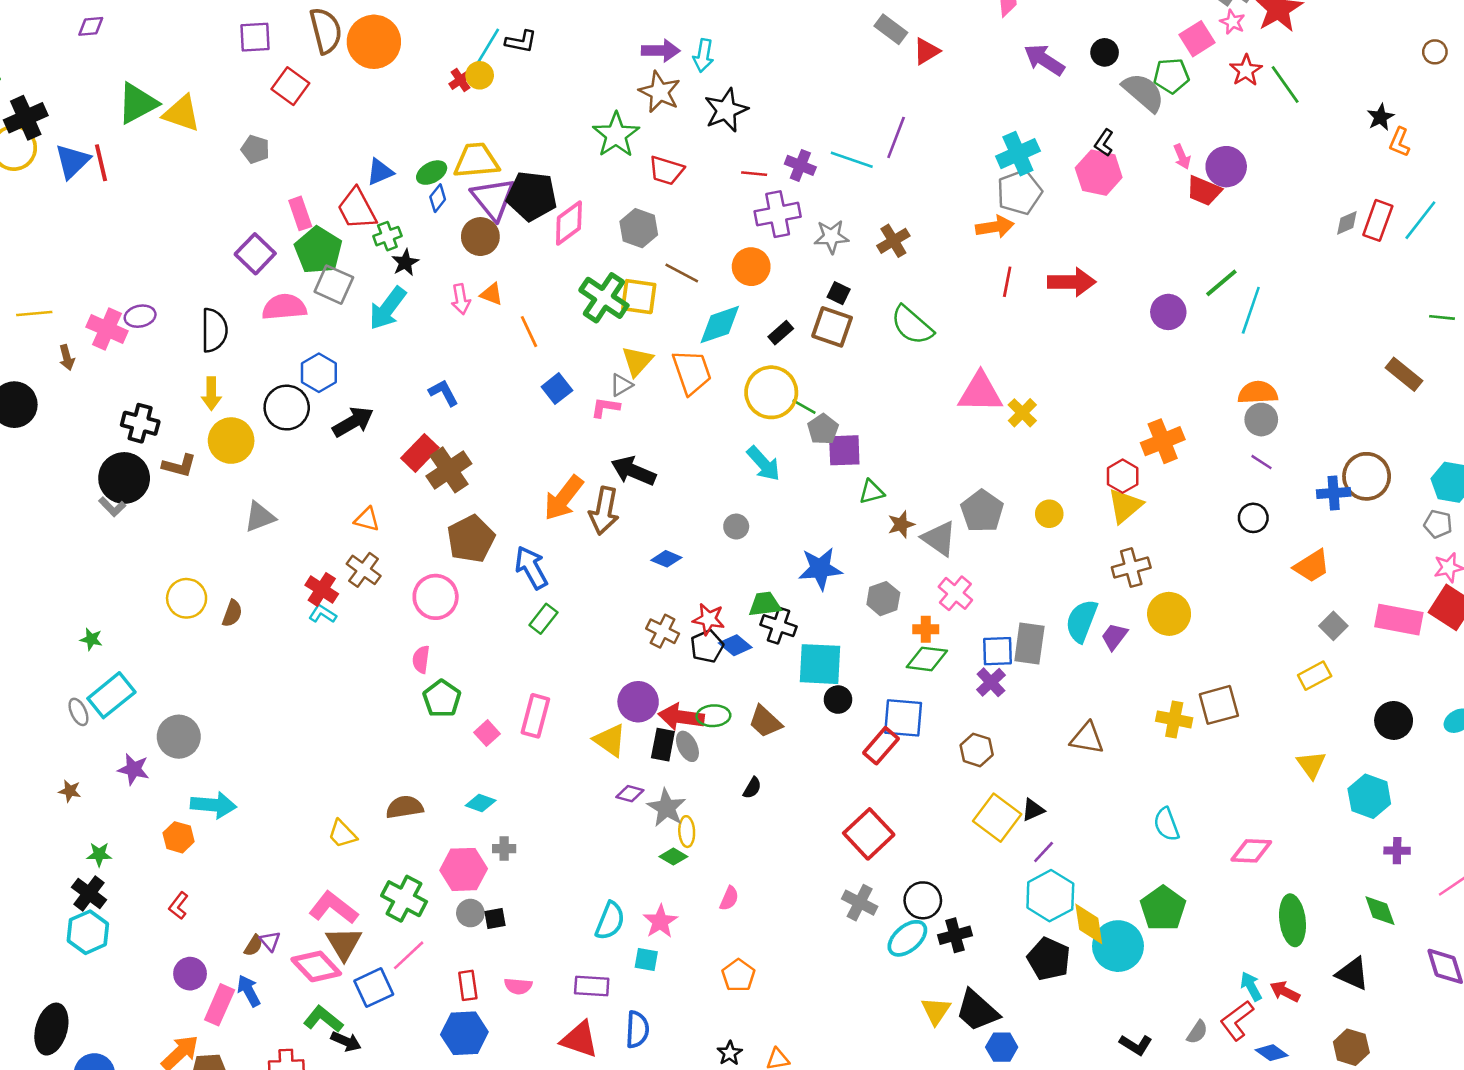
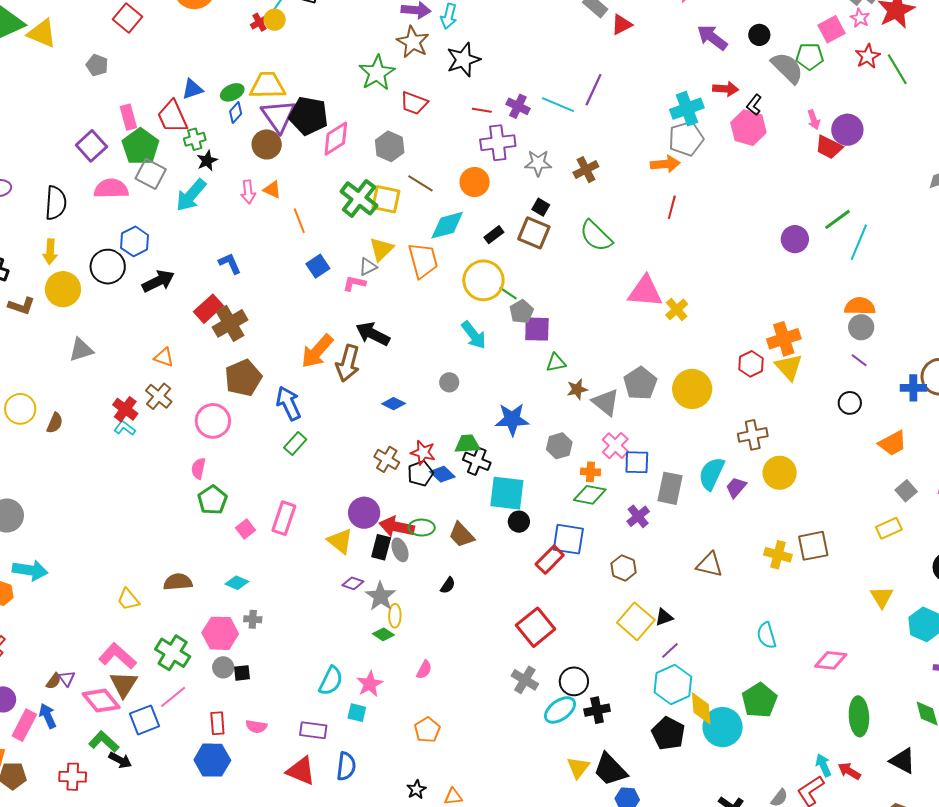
red arrow: (1072, 282) -> (726, 89), moved, size x0.7
yellow triangle: (1125, 506) -> (789, 367), moved, turned -36
yellow circle: (1049, 514) -> (692, 389), size x1.8
blue square: (997, 651) -> (637, 462), moved

